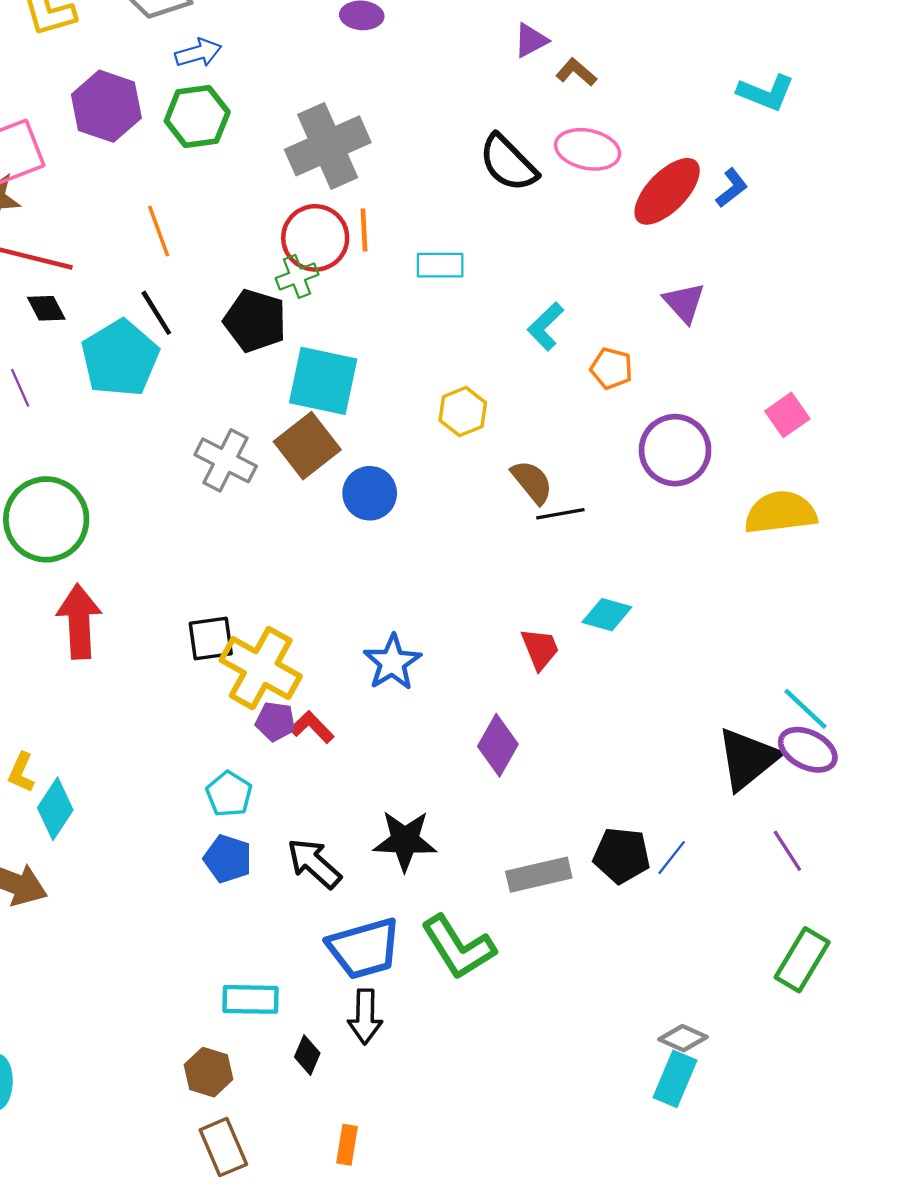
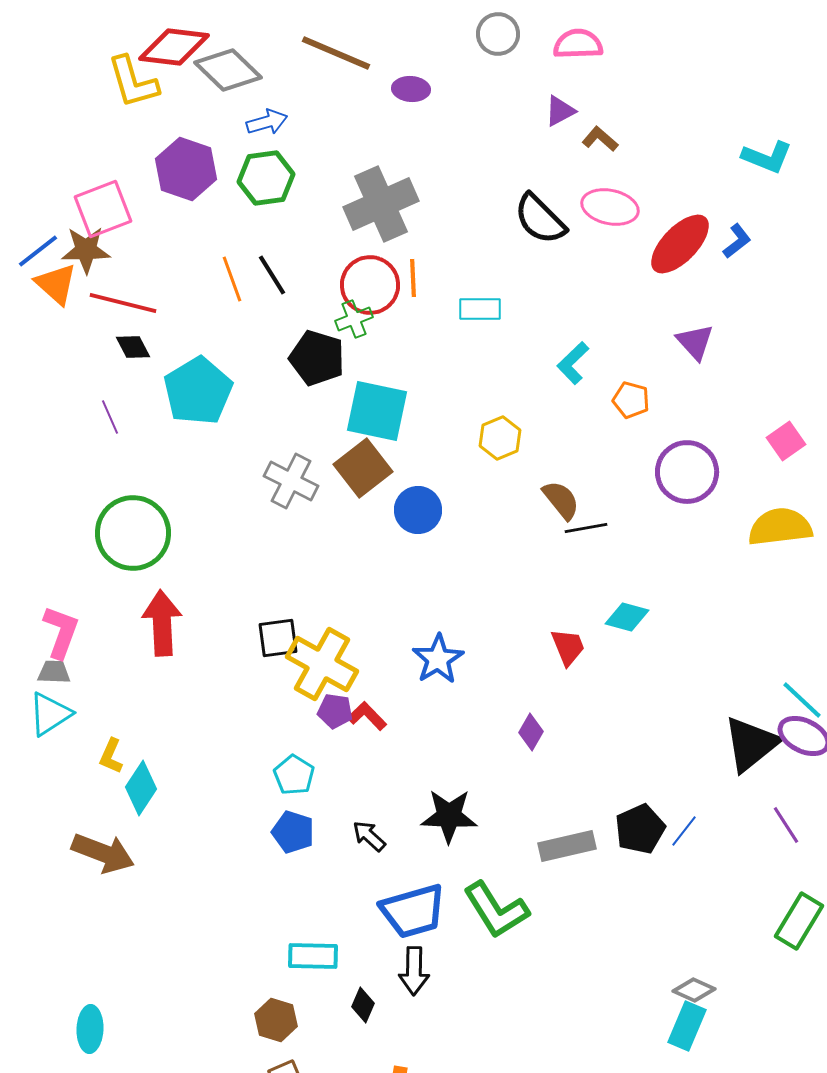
black line: (156, 313) -> (272, 275), moved
purple diamond: (498, 745) -> (531, 732), size x0.7
black pentagon: (622, 855) -> (640, 829), turned -30
black arrow: (314, 863) -> (369, 836), size x0.7

